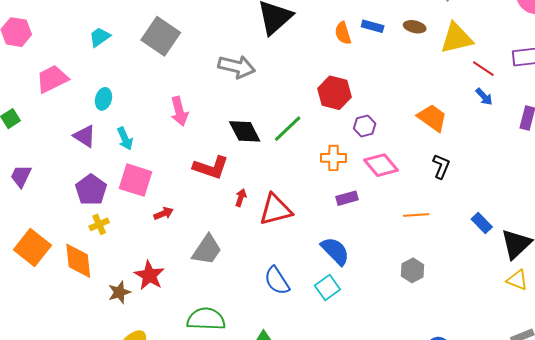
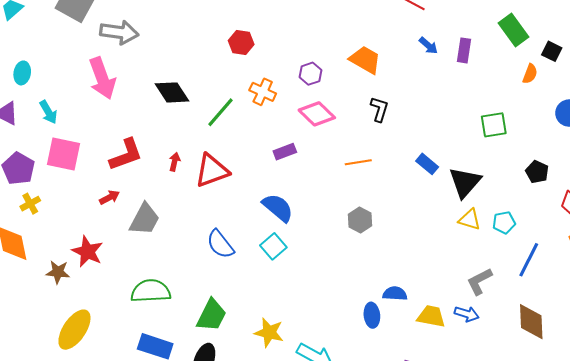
gray arrow: (237, 67) -> (119, 32), moved
red hexagon: (335, 93) -> (241, 42), moved, size x0.7
blue arrow: (484, 97) -> (428, 46), moved
pink arrow: (179, 111) -> (102, 78), size x1.4
purple hexagon: (365, 126) -> (310, 74), moved
green line: (288, 129) -> (221, 112), moved
orange cross: (334, 158) -> (263, 92), moved, turned 30
red L-shape: (211, 167) -> (126, 155), moved, turned -33
red arrow: (164, 213) -> (109, 197), moved
brown star: (119, 292) -> (58, 272), turned 30

